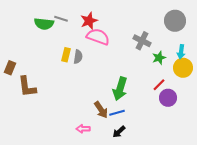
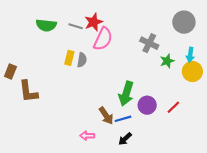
gray line: (61, 19) -> (76, 26), moved
pink semicircle: (98, 37) -> (103, 39), turned 95
red line: (159, 85) -> (173, 107), moved
purple circle: (168, 98) -> (147, 105), moved

